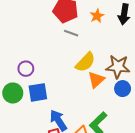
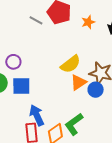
gray line: (71, 33) -> (36, 20), moved
blue circle: (123, 89) -> (96, 90), moved

